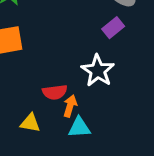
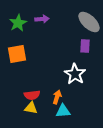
purple rectangle: (113, 28) -> (85, 46), turned -48
red semicircle: (55, 92) -> (32, 95), moved

